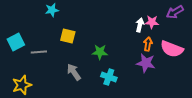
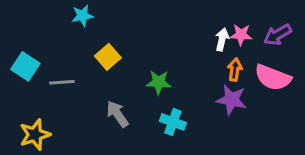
purple arrow: (175, 12) -> (278, 35), moved
yellow square: (68, 36) -> (108, 57), turned 35
cyan square: (16, 42) -> (25, 66), turned -30

